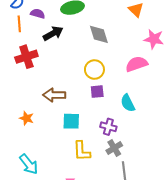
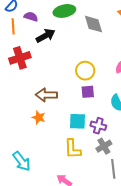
gray diamond: (99, 34) -> (94, 24), moved
orange star: (27, 118) -> (39, 117), moved
cyan square: (71, 121) -> (78, 121), moved

